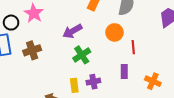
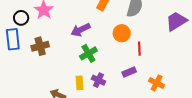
purple rectangle: (124, 72) -> (129, 72), turned 64
purple cross: (93, 82) -> (98, 80), turned 32

